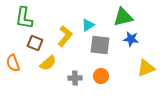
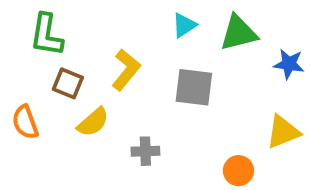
cyan triangle: (88, 25) -> (184, 25), moved
blue star: (131, 39) -> (289, 64), moved
orange circle: (101, 76) -> (238, 171), moved

